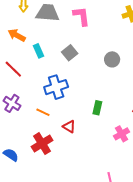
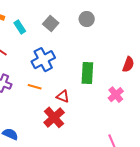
gray circle: (112, 59) -> (87, 19), moved
green rectangle: (97, 108) -> (87, 73), size x1.5
red cross: (42, 144) -> (54, 117), moved

